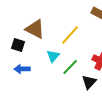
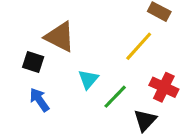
yellow line: (70, 35) -> (139, 46), moved
blue arrow: (22, 69) -> (39, 100), turned 56

